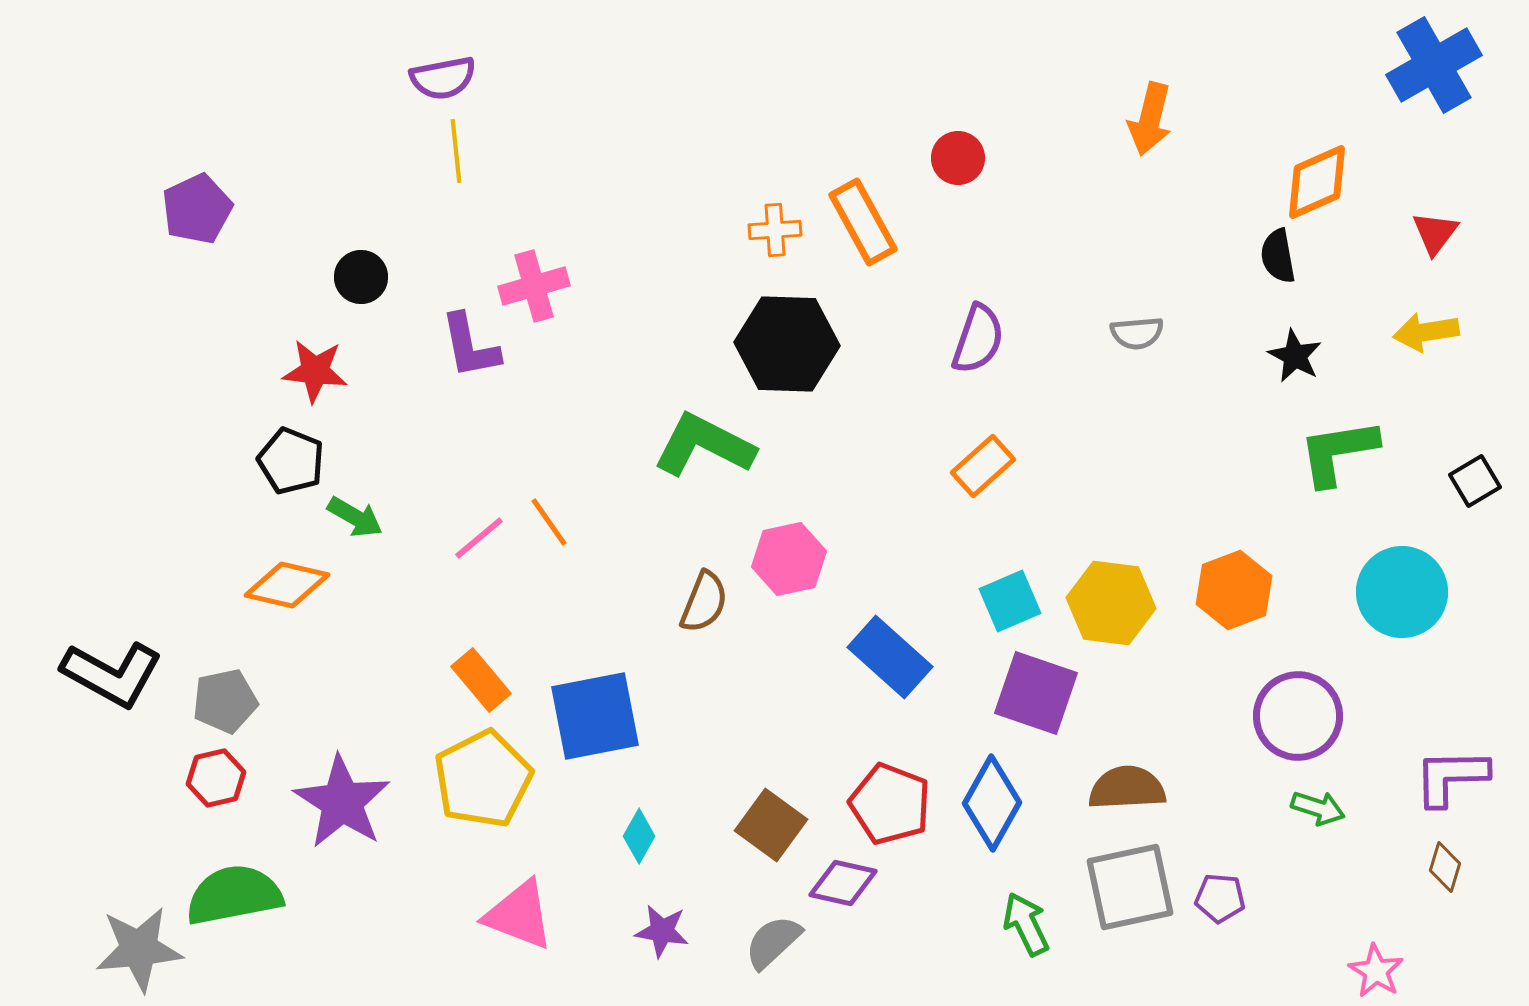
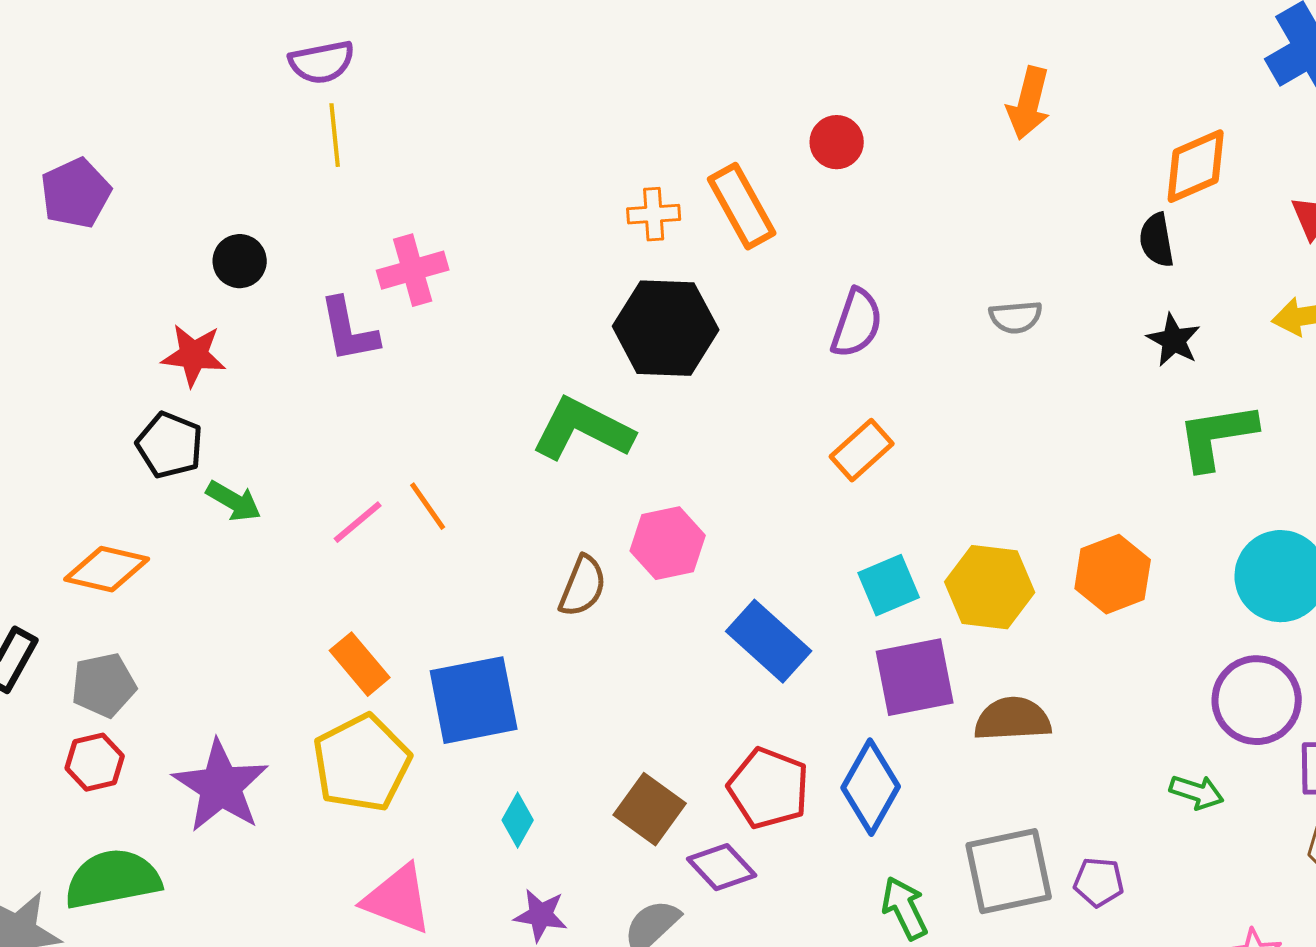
orange diamond: (287, 585) -> (107, 569), moved
purple square: (1036, 693) -> (915, 677), turned -30
purple circle: (1298, 716) -> (1257, 700), moved
brown semicircle: (1127, 788) -> (1013, 719), moved
purple diamond: (843, 883) -> (722, 867), turned 34

